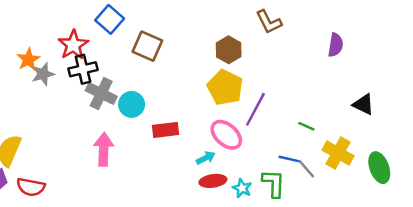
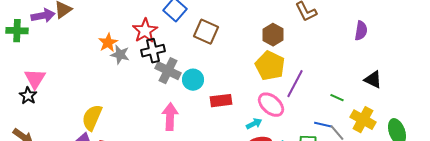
gray star: (43, 74) -> (120, 55), turned 30
black triangle: (363, 104) -> (373, 80), moved

